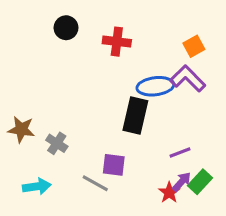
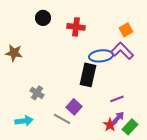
brown star: (21, 129) -> (14, 53), moved
purple square: (114, 165) -> (74, 107), turned 35
green rectangle: (200, 182) -> (130, 127), moved

